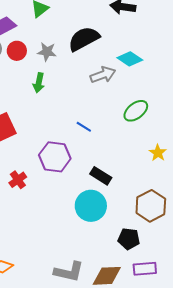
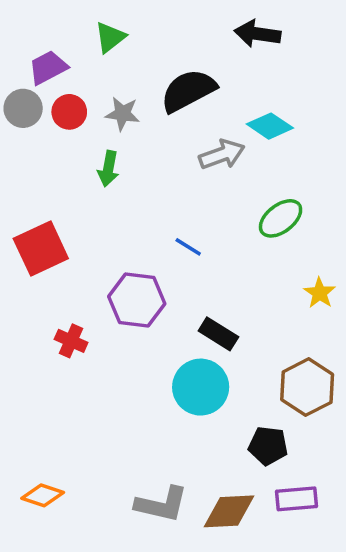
red cross: (18, 180) -> (71, 341), turned -30

